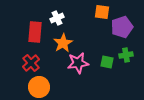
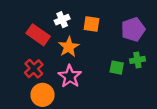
orange square: (102, 12) -> (92, 24), moved
red rectangle: (35, 32) -> (38, 35), turned -60
pink star: (78, 63) -> (70, 76), moved, turned -30

